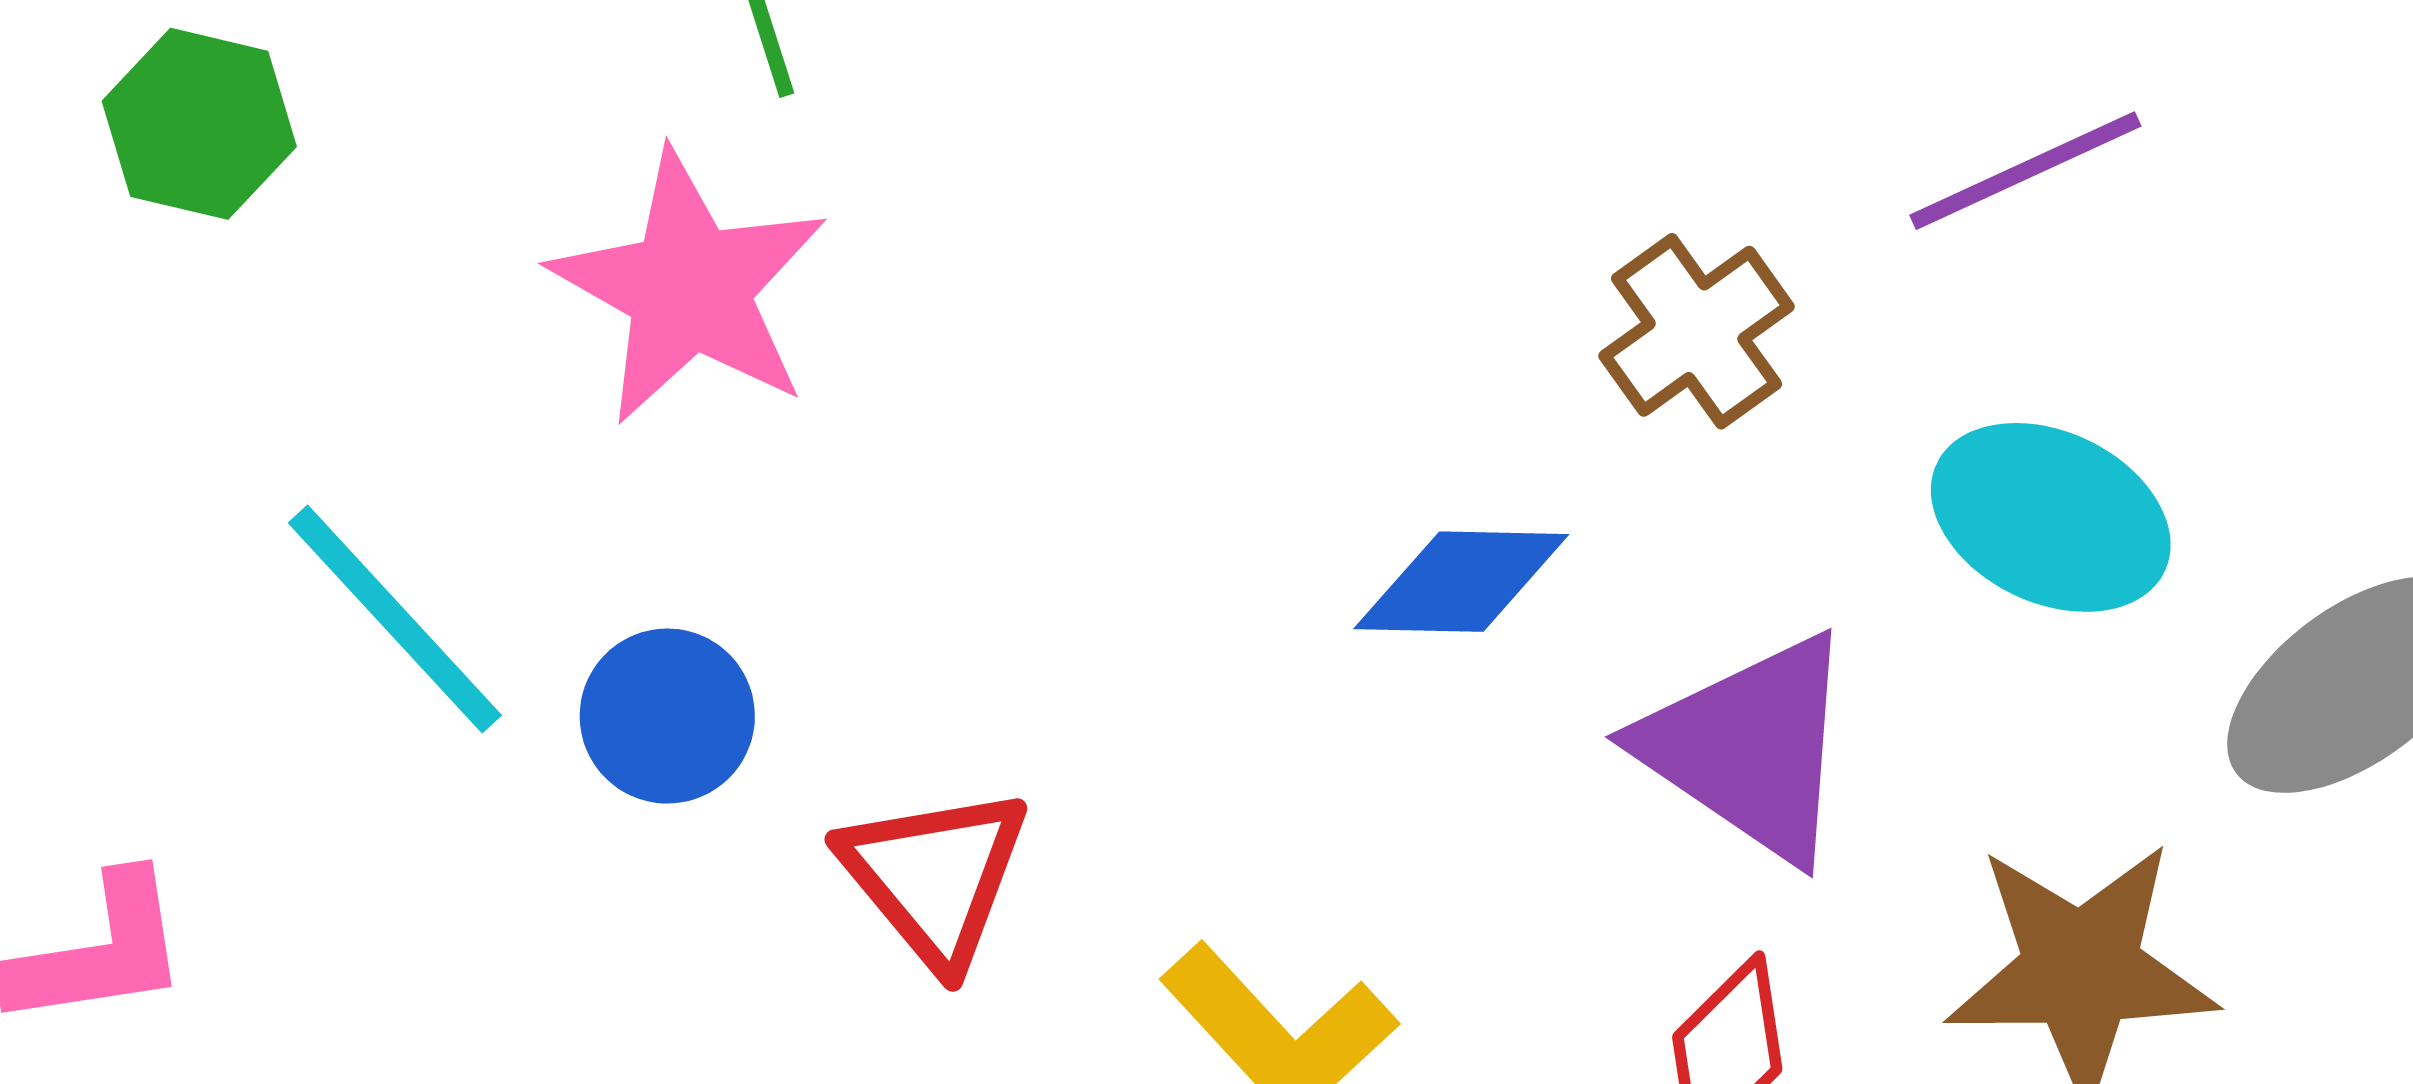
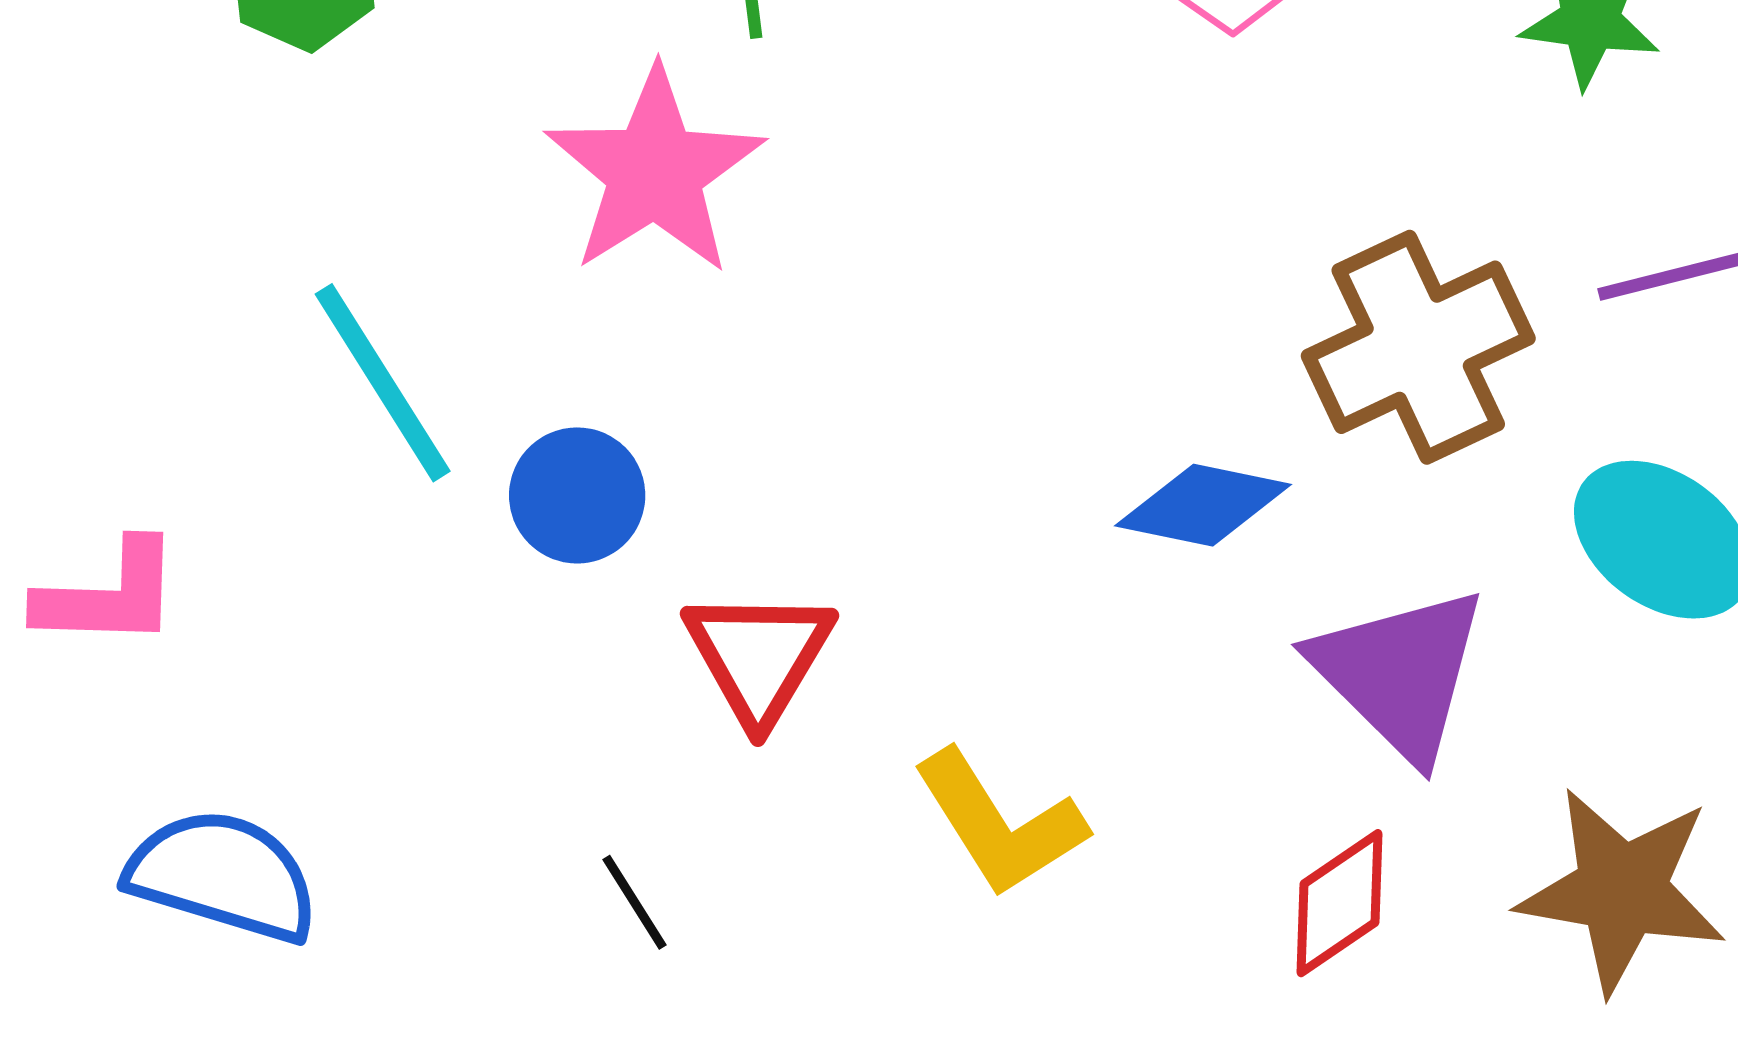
brown cross: (1697, 331) -> (1418, 347), size x1.5

